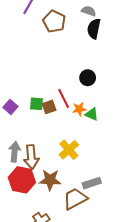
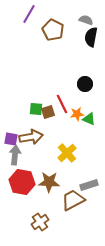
purple square: (10, 107) -> (11, 139), moved, turned -32
brown arrow: (31, 157) -> (31, 137), moved, turned -95

